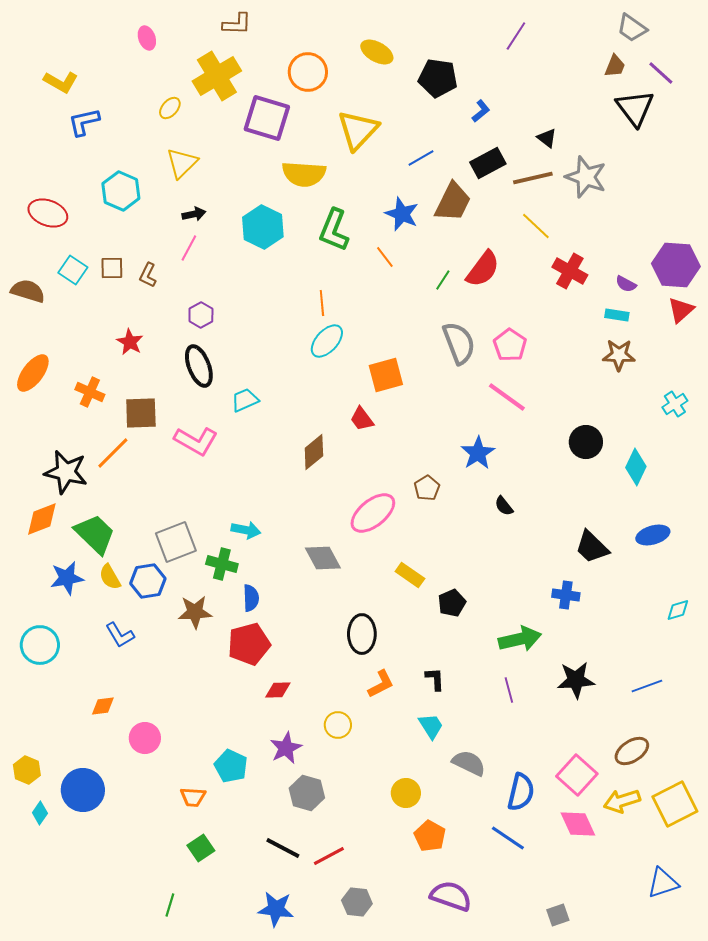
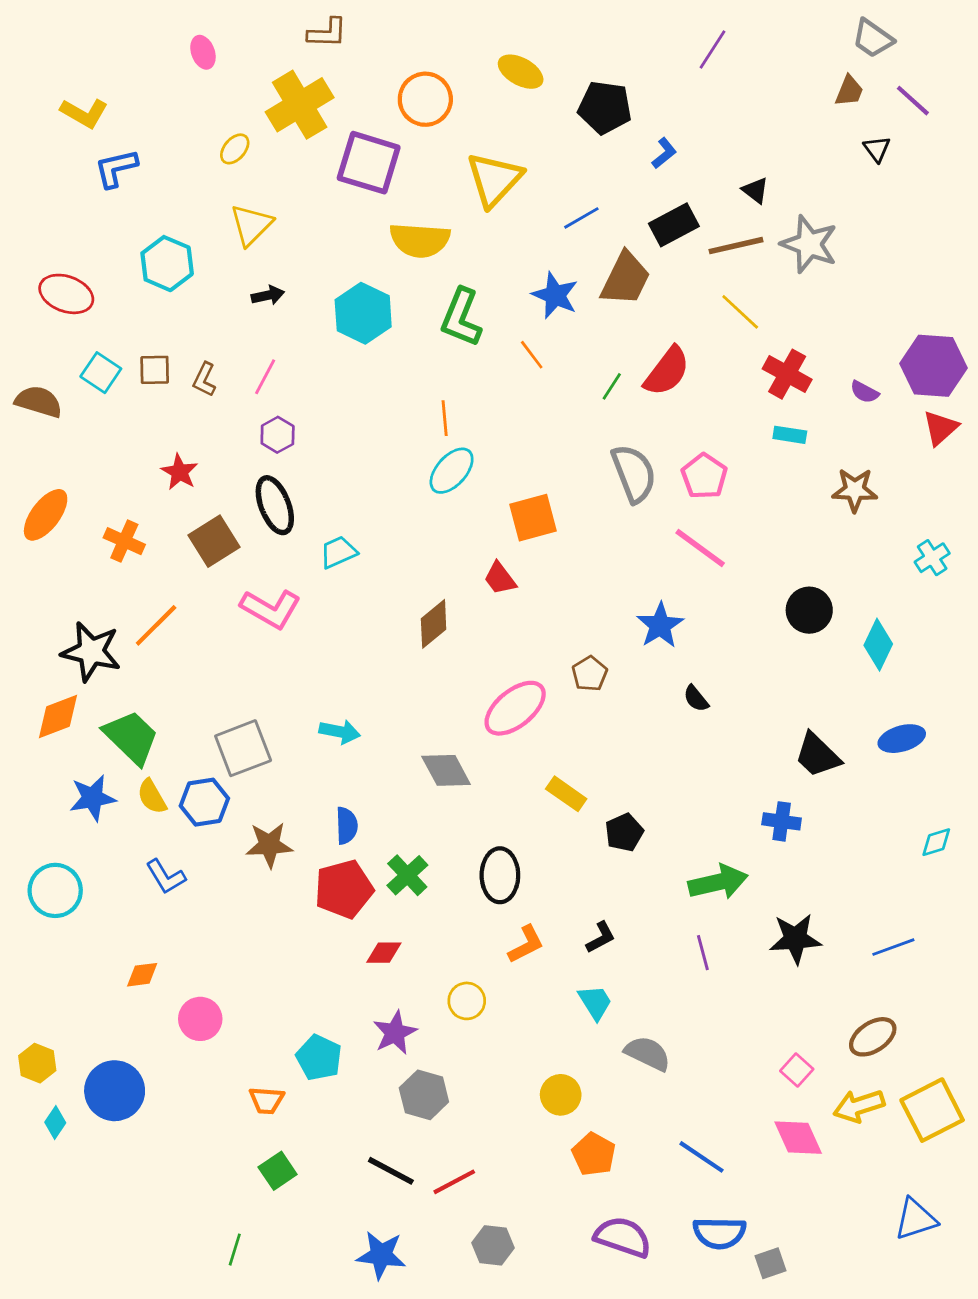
black triangle: (635, 108) -> (877, 149), size x0.5
pink line: (189, 248) -> (265, 377), moved
cyan rectangle: (617, 315) -> (790, 435), moved
brown square: (141, 413) -> (214, 541), moved, turned -30
green cross: (222, 564) -> (407, 875), moved, turned 32
black L-shape: (435, 679) -> (601, 937), turned 65
pink square: (577, 775) -> (797, 1070), size x0.6
blue semicircle: (521, 792) -> (719, 1233), moved, turned 78

